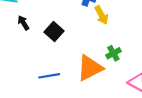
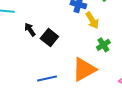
black arrow: (23, 23) -> (30, 30), moved
green cross: (113, 53) -> (103, 45), moved

